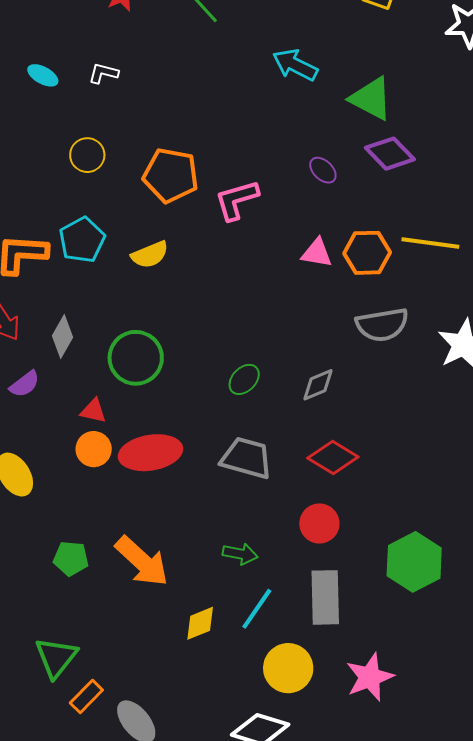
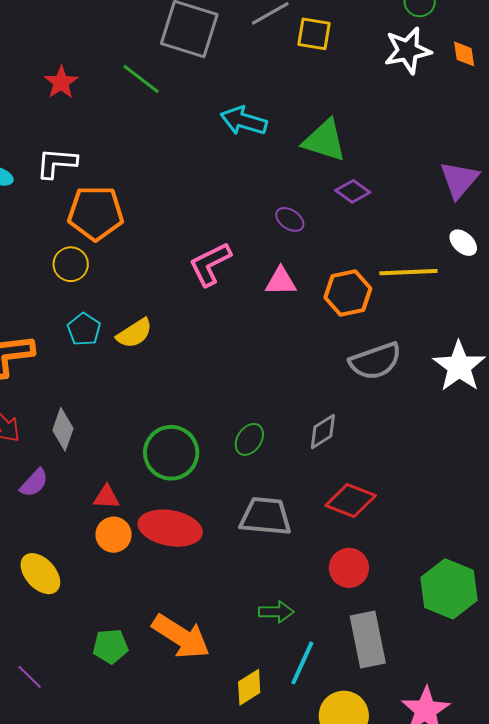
white L-shape: (103, 73) -> (57, 163), size x1.4
purple diamond: (390, 154) -> (353, 191), size x0.7
yellow circle: (87, 155) -> (71, 264), moved
orange pentagon: (171, 175) -> (96, 213), moved
cyan pentagon: (82, 240) -> (84, 329), moved, size x0.7
pink triangle: (317, 253) -> (281, 281), moved
green circle: (136, 358) -> (171, 453), moved
red ellipse: (151, 453) -> (170, 528), turned 30

